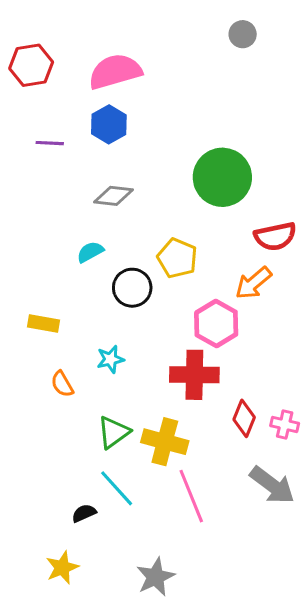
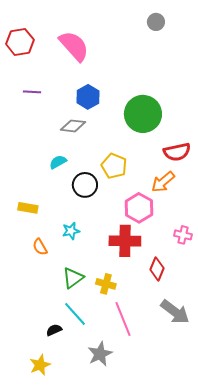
pink semicircle: (115, 72) -> (74, 46), turned 64
blue hexagon: (109, 124) -> (88, 97), moved
pink cross: (285, 425) -> (183, 235), moved
yellow cross: (165, 442) -> (106, 284), size x0.7
gray star: (156, 577) -> (100, 354), moved

